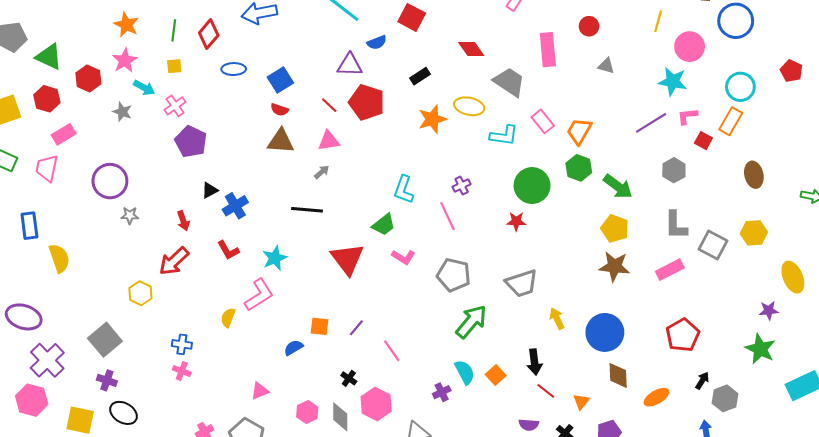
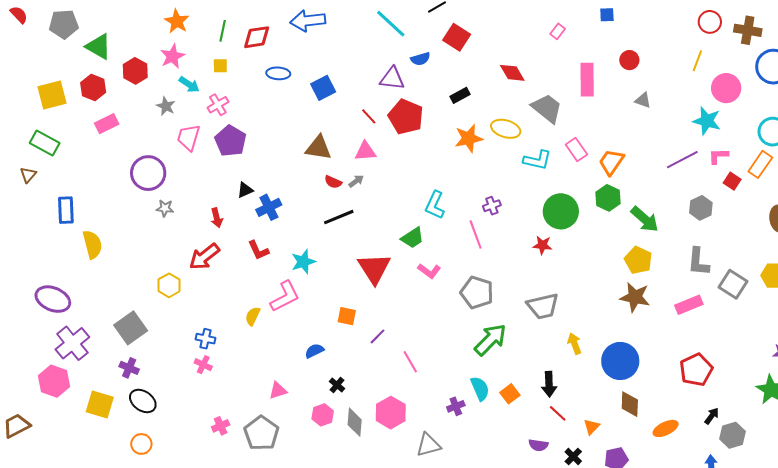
red diamond: (209, 34) -> (257, 37), turned 36
red semicircle: (279, 110) -> (333, 182), moved
pink trapezoid: (47, 168) -> (189, 137), moved
black line: (307, 210) -> (339, 217), turned -32
orange square: (320, 326) -> (347, 316), moved
black cross: (349, 378) -> (337, 385), moved

